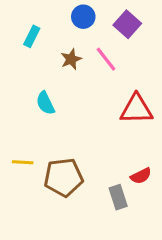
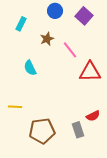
pink line: (106, 59) -> (70, 50), moved
brown pentagon: (64, 177) -> (42, 131), moved

